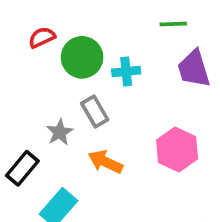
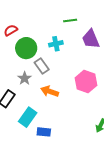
green line: (173, 24) -> (70, 21), moved
green circle: (82, 57) -> (26, 48), moved

